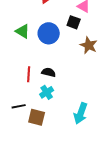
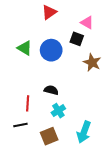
red line: (29, 74) -> (28, 103), moved
cyan cross: (47, 92) -> (58, 111), moved
brown square: (37, 117) -> (49, 136), moved, turned -36

